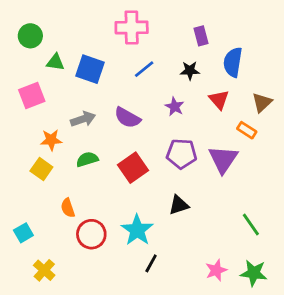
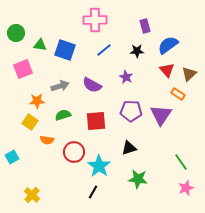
green circle: (30, 36) -> (16, 33), moved
blue semicircle: (233, 62) -> (168, 45), turned 45
red triangle: (219, 100) -> (167, 70), moved
red square: (133, 168) -> (96, 121), turned 30
orange semicircle: (68, 208) -> (47, 140), moved, turned -64
cyan square: (23, 233) -> (12, 157), moved
red circle: (91, 234) -> (74, 152), moved
black line: (151, 263) -> (93, 192), moved
pink star: (216, 270) -> (186, 188), moved
green star: (254, 273) -> (138, 179), moved

